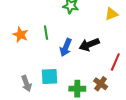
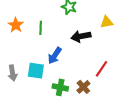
black arrow: (89, 45) -> (81, 36), moved
blue arrow: (66, 47) -> (55, 56), moved

